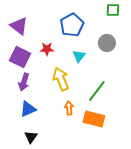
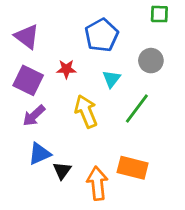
purple arrow: (24, 82) -> (34, 116), turned 30
green line: (97, 91) -> (137, 109), moved
orange arrow: (69, 108) -> (97, 183), moved, size x1.6
black triangle: (31, 137) -> (62, 171), moved

